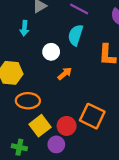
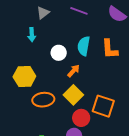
cyan semicircle: (76, 35) -> (84, 46), moved
yellow square: (40, 126) -> (73, 95), moved

